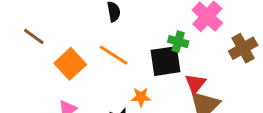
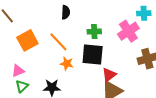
green cross: (178, 42) -> (94, 32), moved, turned -32
orange star: (141, 97) -> (67, 64), moved

